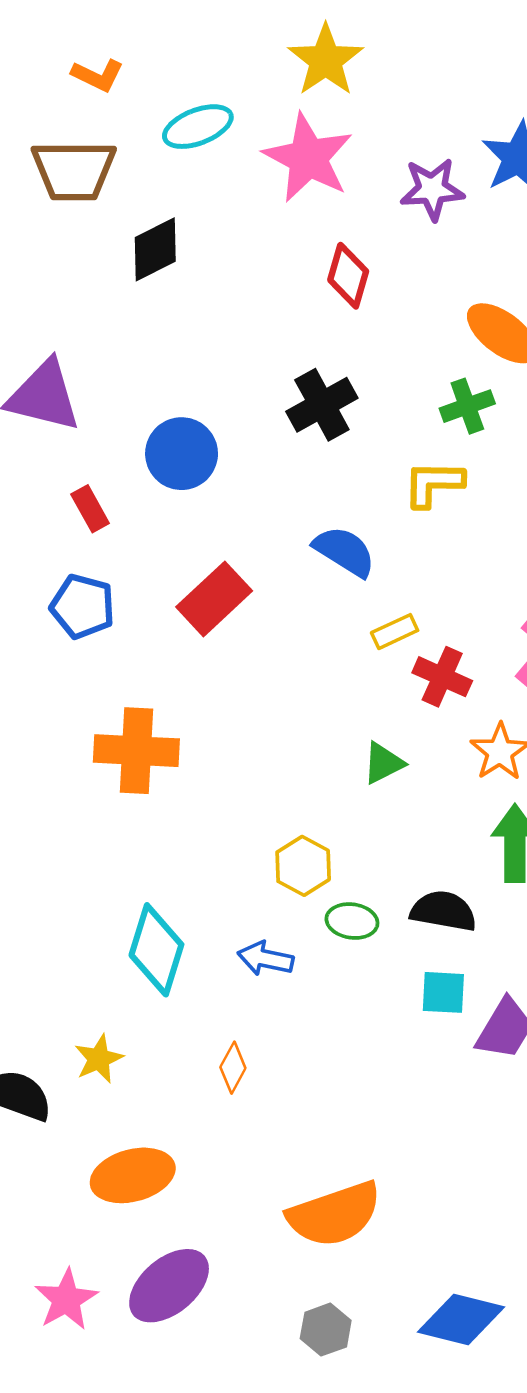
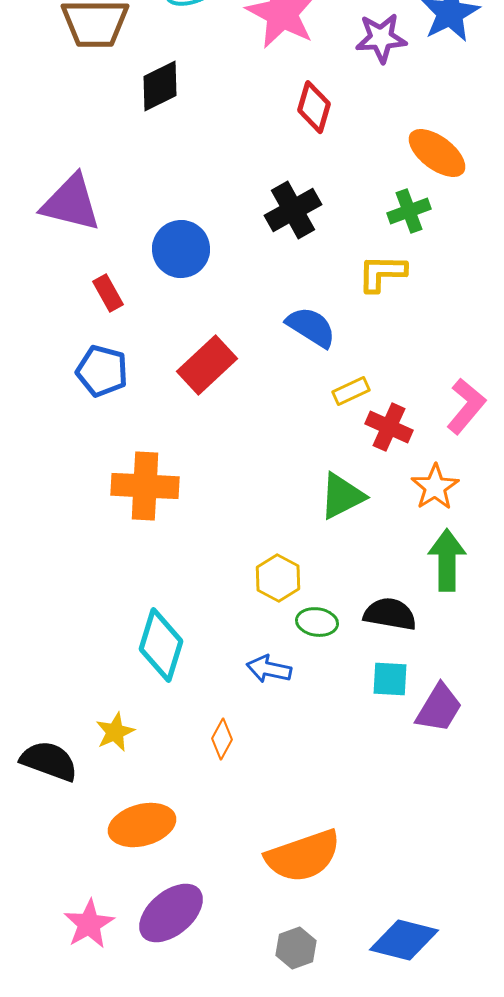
green triangle: (383, 763) -> (342, 496), size x1.4
blue arrow: (266, 959) -> (269, 669), moved

